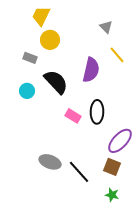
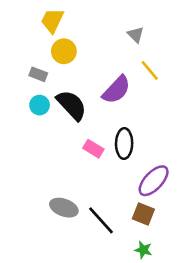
purple semicircle: (91, 70) -> (116, 90), turned 30
cyan circle: (27, 91) -> (40, 105), moved

